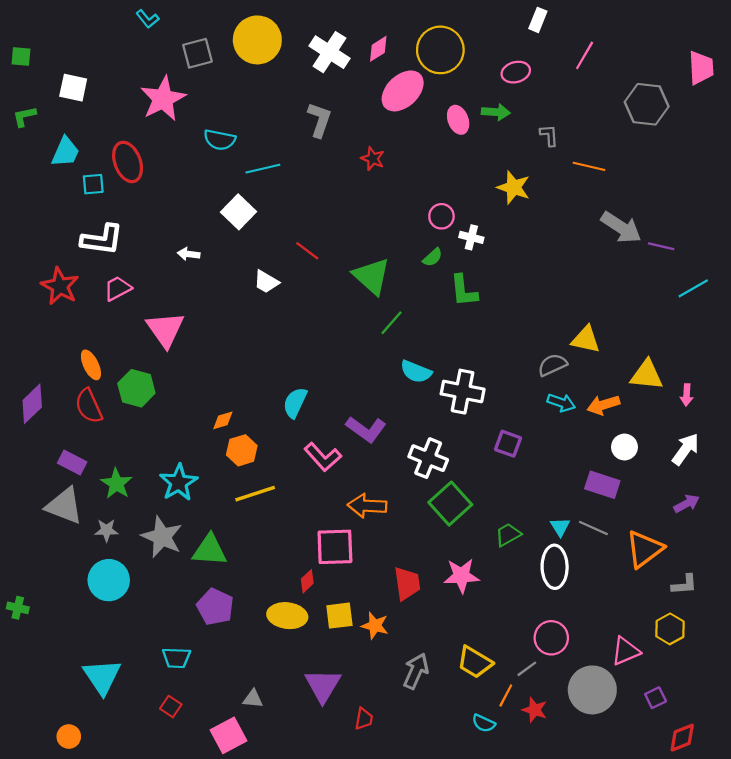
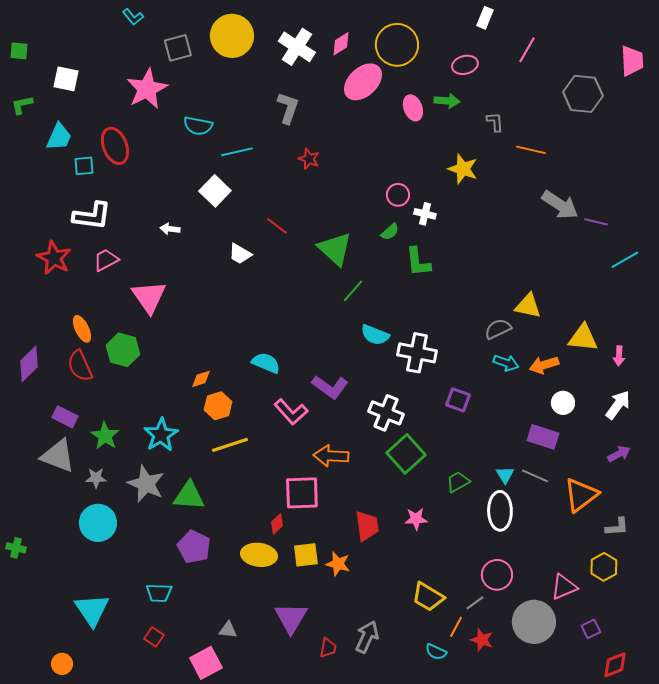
red star: (373, 159) -> (309, 159), moved
cyan semicircle: (295, 403) -> (266, 363), turned 88
pink star: (461, 576) -> (416, 519), size x0.7
gray arrow: (416, 671) -> (367, 637), moved

